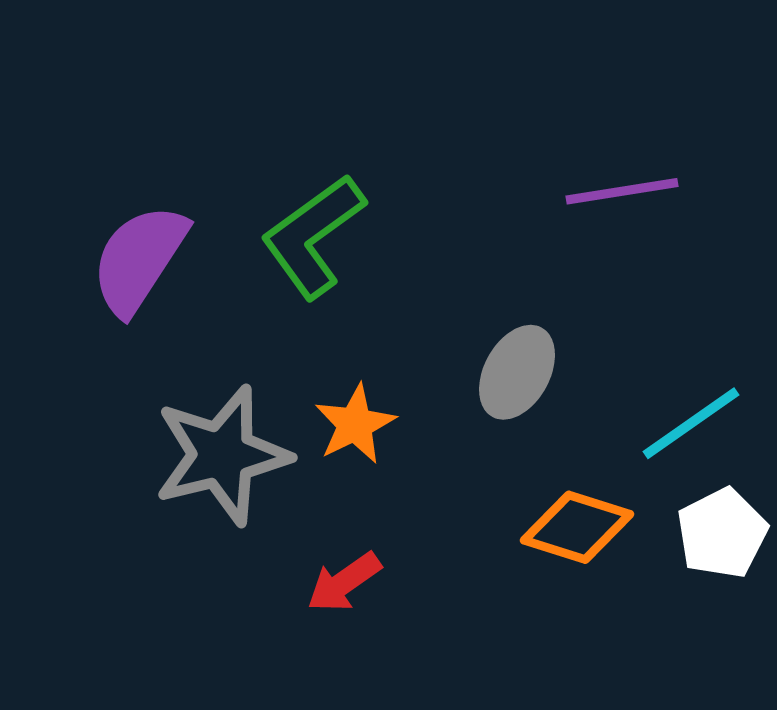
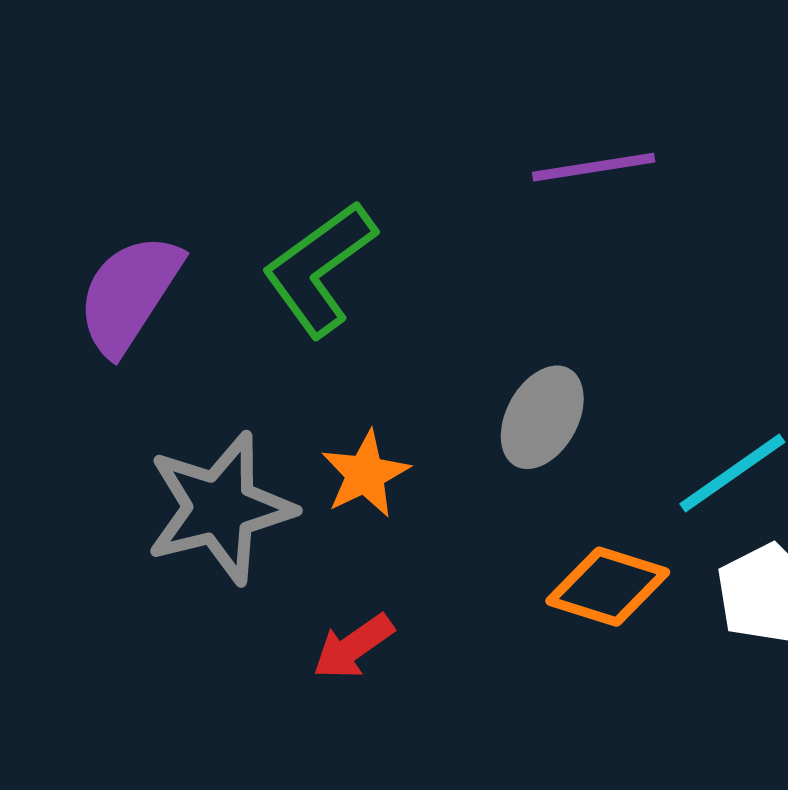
purple line: (622, 191) -> (594, 167), moved

